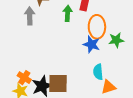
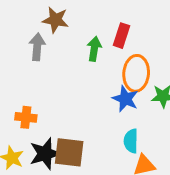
orange cross: (24, 78) -> (26, 117), moved, turned -32

